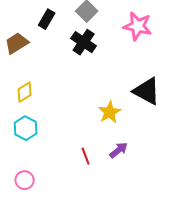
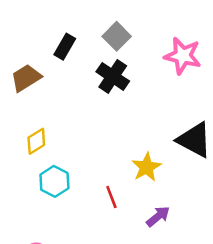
cyan hexagon: (26, 128) -> (54, 181), moved
red line: (86, 156) -> (111, 197), moved

